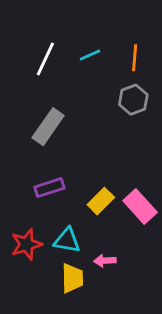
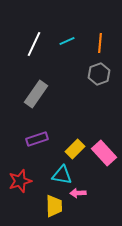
cyan triangle: (67, 240) -> (62, 175), moved

